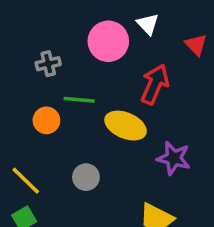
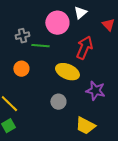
white triangle: (148, 24) -> (80, 13), turned 32
green line: (79, 100) -> (40, 46), moved
gray circle: (86, 177) -> (58, 102), moved

